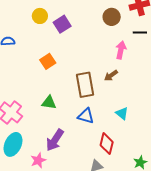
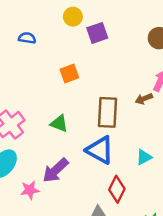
brown arrow: (111, 75) -> (144, 99), moved
cyan triangle: (122, 113) -> (144, 157), turned 40
blue triangle: (86, 116) -> (100, 150), size x1.4

